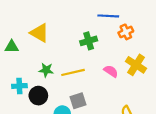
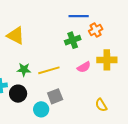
green cross: (89, 41) -> (73, 40), moved
yellow cross: (136, 65) -> (107, 60), turned -30
pink semicircle: (111, 71) -> (84, 67), turned 120

